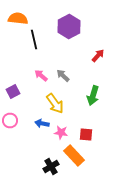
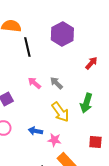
yellow arrow: (55, 104) -> (60, 112), moved
red square: (86, 134) -> (95, 142), moved

